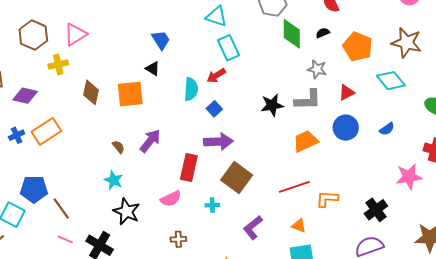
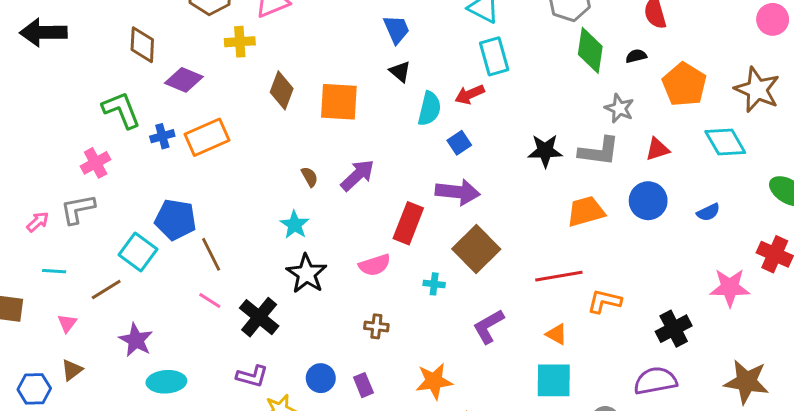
black triangle: (153, 69) -> (400, 72), moved

